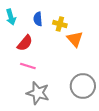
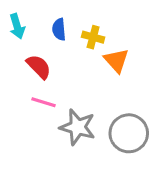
red semicircle: (25, 43) -> (39, 67), turned -84
gray star: (38, 93) -> (78, 127), moved

